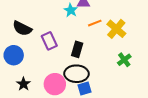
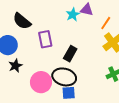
orange line: (95, 23) -> (106, 23), moved, turned -48
black star: (23, 84) -> (15, 66), moved

